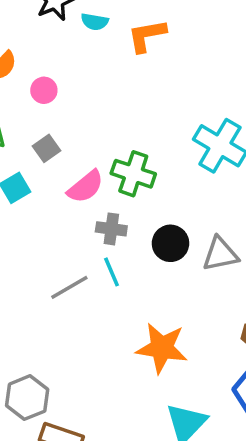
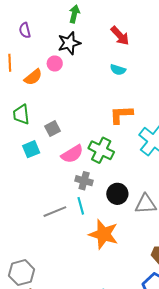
cyan semicircle: (95, 22) -> (118, 70), moved
orange L-shape: (147, 36) -> (121, 115), moved
pink circle: (44, 90) -> (55, 64), moved
orange star: (162, 348) -> (104, 234), moved

